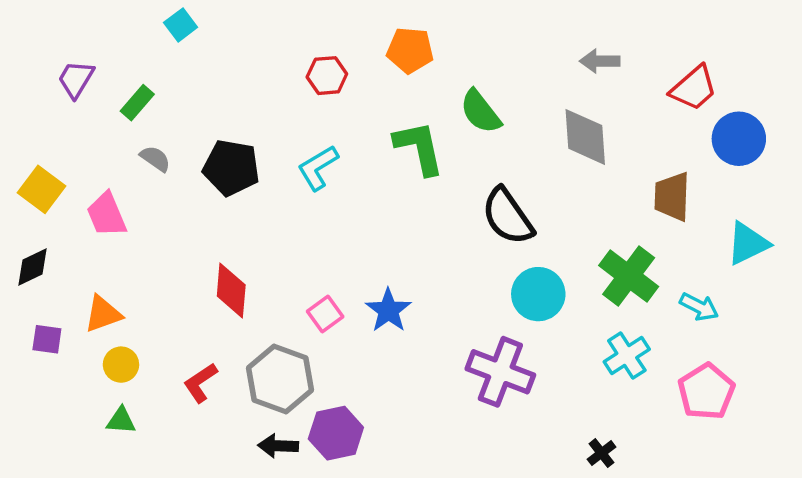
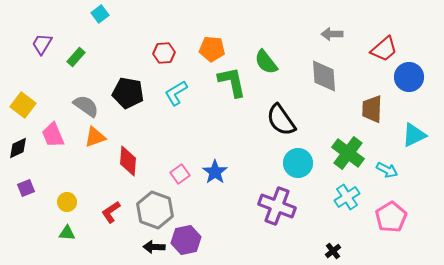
orange pentagon: (410, 50) -> (212, 49), moved
red hexagon: (327, 76) -> (164, 53), moved
gray semicircle: (155, 159) -> (86, 106), moved, size x1.5
pink trapezoid: (107, 215) -> (53, 135), moved
orange triangle: (103, 314) -> (95, 137), moved
purple square: (47, 339) -> (26, 188), turned -30

